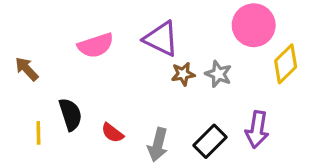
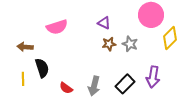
purple triangle: (161, 39) -> (104, 23), moved, size x0.6
brown arrow: (27, 69) -> (25, 47), moved, turned -42
red semicircle: (112, 133) -> (66, 88), moved

